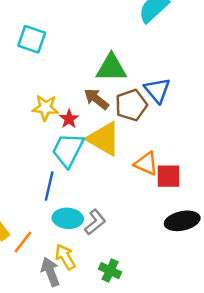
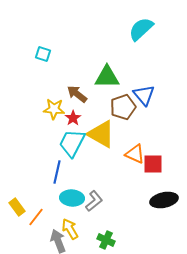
cyan square: (32, 39) -> (43, 54), size x0.7
brown arrow: (96, 99) -> (77, 94), moved

